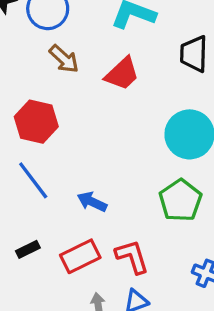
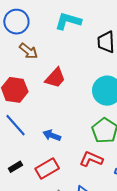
red trapezoid: (122, 74) -> (55, 78), moved
red L-shape: (132, 257) -> (91, 159), moved, turned -45

